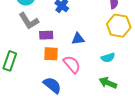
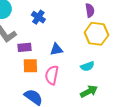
pink semicircle: (72, 64) -> (52, 75), turned -126
green arrow: (108, 83) -> (89, 91), turned 132

